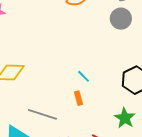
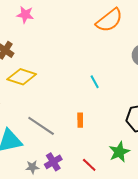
cyan line: (84, 76) -> (95, 82), moved

